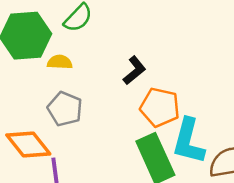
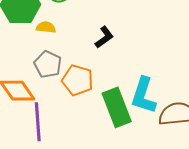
orange pentagon: (160, 107) -> (78, 80), moved

